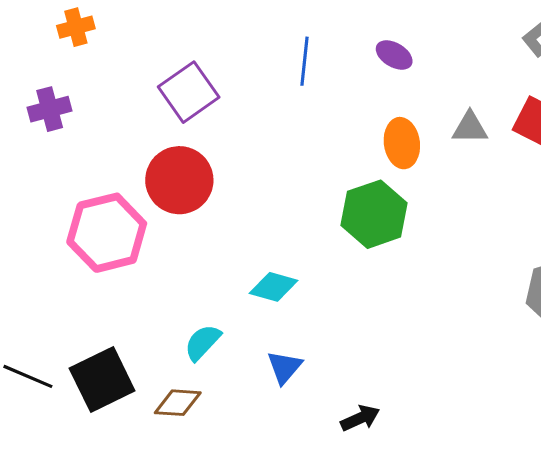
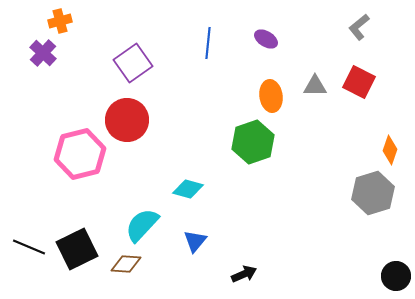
purple cross: (50, 109) -> (43, 53), moved, turned -32
cyan semicircle: (203, 342) -> (142, 225), size x1.4

